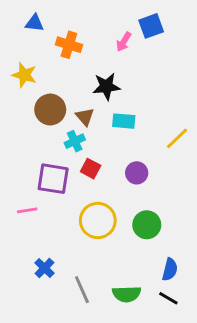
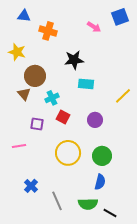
blue square: (151, 26) -> (120, 17), moved
pink arrow: (124, 42) -> (94, 27), moved, turned -88
brown triangle: (85, 117) -> (24, 94), moved
purple square: (53, 179) -> (37, 124), size x0.6
blue semicircle: (170, 269) -> (100, 182), moved
black line: (168, 298) -> (110, 213), moved

